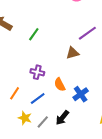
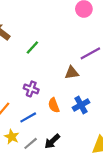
blue cross: (81, 94) -> (81, 105), moved

